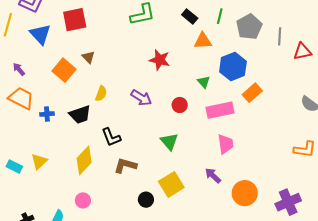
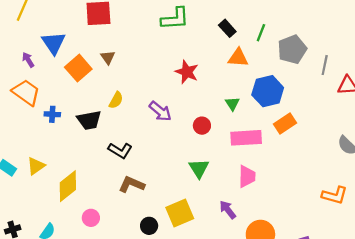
blue triangle: (40, 34) -> (54, 43), moved
black L-shape: (111, 137) -> (120, 150), turned -45
green triangle: (169, 141) -> (199, 168), moved
yellow diamond: (84, 160) -> (68, 186), moved
pink circle: (83, 200) -> (91, 218), moved

